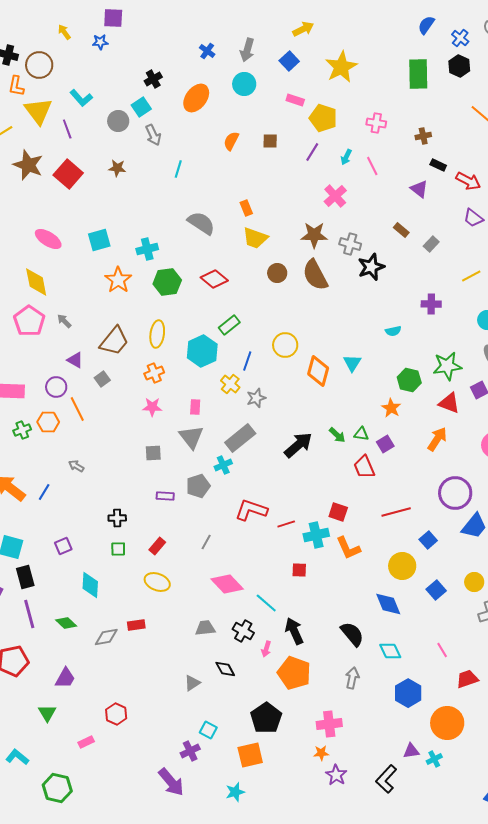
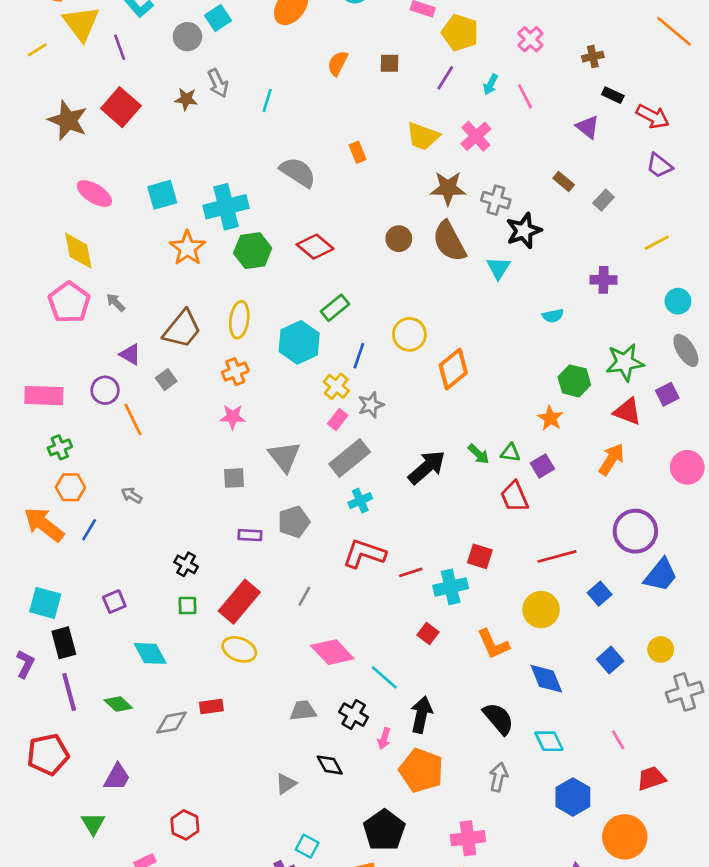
pink cross: (376, 123) -> (530, 39), turned 36
gray arrow: (153, 135) -> (218, 83), moved
brown star: (28, 165) -> (68, 120), moved
yellow trapezoid: (255, 238) -> (423, 136), moved
cyan cross: (147, 249) -> (226, 207), size x1.5
cyan triangle: (352, 363) -> (498, 268), moved
orange diamond: (318, 371) -> (453, 369), turned 36
pink rectangle: (195, 407) -> (338, 419), moved, turned 35
orange hexagon: (48, 422) -> (70, 487), moved
cyan cross: (223, 465) -> (360, 501), moved
black cross: (117, 518) -> (186, 564), turned 30
red rectangle: (157, 546) -> (239, 602), size x1.8
orange L-shape: (348, 548) -> (493, 644), moved
yellow circle: (402, 566) -> (541, 610), moved
red square: (299, 570) -> (428, 633), turned 35
cyan diamond: (90, 585) -> (150, 653), turned -32
black arrow: (294, 631) -> (421, 715), turned 36

